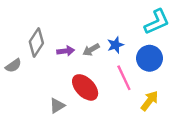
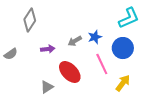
gray diamond: (36, 42) -> (30, 20), moved
purple arrow: (66, 51) -> (48, 49), moved

